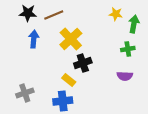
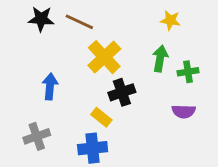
brown line: (54, 15) -> (79, 22), turned 48
green arrow: (134, 24) -> (160, 59), moved
blue arrow: (34, 39) -> (50, 86), moved

